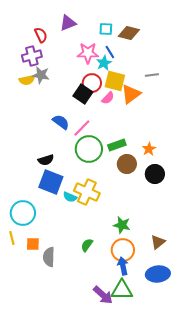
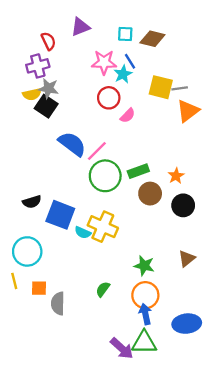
yellow square: (115, 81) -> (161, 87), moved
black square: (83, 94) -> (46, 106), moved
orange triangle: (131, 94) -> (188, 111), moved
blue semicircle: (61, 122) -> (72, 144), size x1.4
black semicircle: (46, 160) -> (32, 202), moved
brown triangle: (158, 242) -> (187, 259), moved

